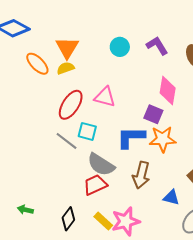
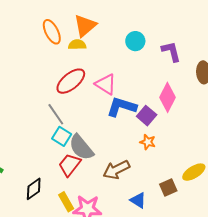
cyan square: (87, 131) -> (62, 136), moved
blue L-shape: (131, 137) -> (122, 107), moved
orange star: (163, 139) -> (148, 142), size x0.6
brown arrow: (141, 175) -> (116, 170), turned 32
red trapezoid: (95, 185) -> (70, 165), turned -45

